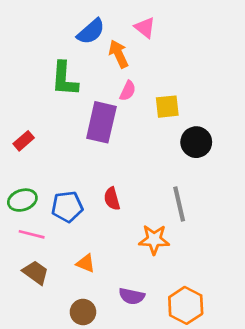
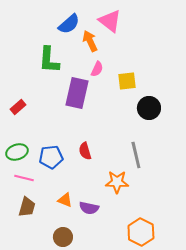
pink triangle: (145, 28) -> (110, 21), size x1.4
brown trapezoid: (36, 272) -> (27, 207), turned 70
purple semicircle: (132, 296) -> (89, 208), moved

